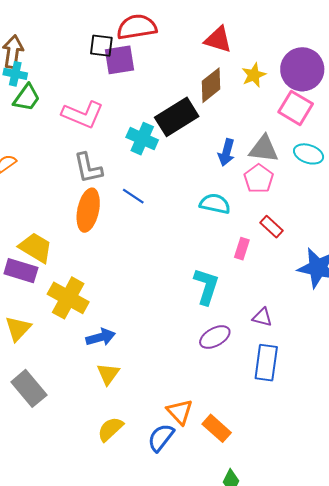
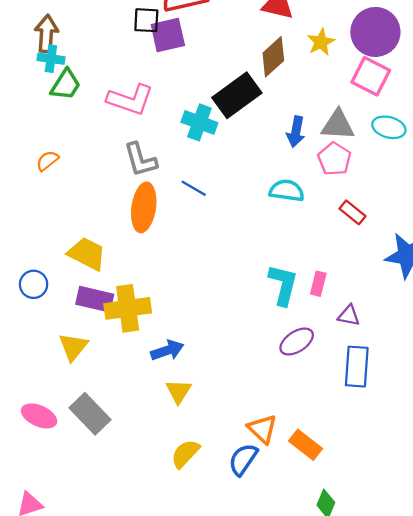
pink rectangle: (242, 249) -> (318, 284), moved
purple rectangle: (21, 271) -> (95, 299), moved
yellow cross: (68, 298) -> (128, 308), turned -33

